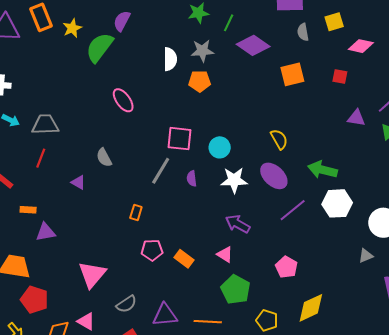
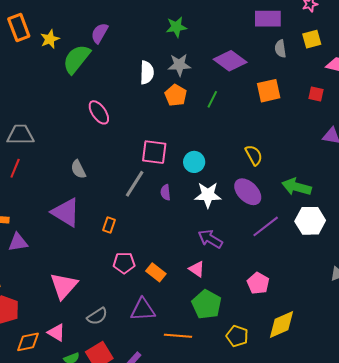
green line: (229, 23) -> (212, 99), moved
orange pentagon: (200, 81) -> (176, 95), turned 30
purple triangle: (78, 182) -> (66, 212), moved, size x2.0
purple triangle: (165, 315) -> (143, 310), moved

